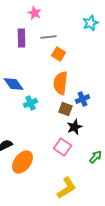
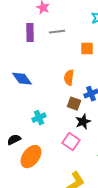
orange square: (58, 54) -> (87, 49), moved, turned -32
orange semicircle: (60, 83) -> (69, 78), size x0.7
cyan cross: (30, 103) -> (39, 118), moved

